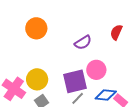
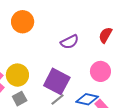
pink circle: (96, 70) -> (100, 71), moved
purple square: (75, 81) -> (57, 81), turned 35

